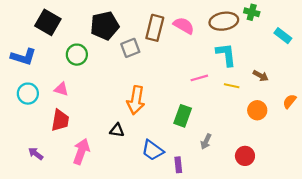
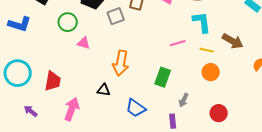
brown arrow: (261, 76) -> (233, 41), size x1.5
pink triangle: (61, 89) -> (84, 43), moved
cyan circle: (28, 94) -> (18, 73), moved, size x1.4
orange circle: (257, 110) -> (211, 72), moved
purple rectangle: (178, 165) -> (173, 121), moved

